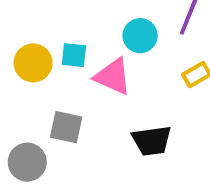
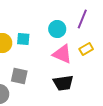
pink triangle: (113, 77) -> (62, 54), moved

